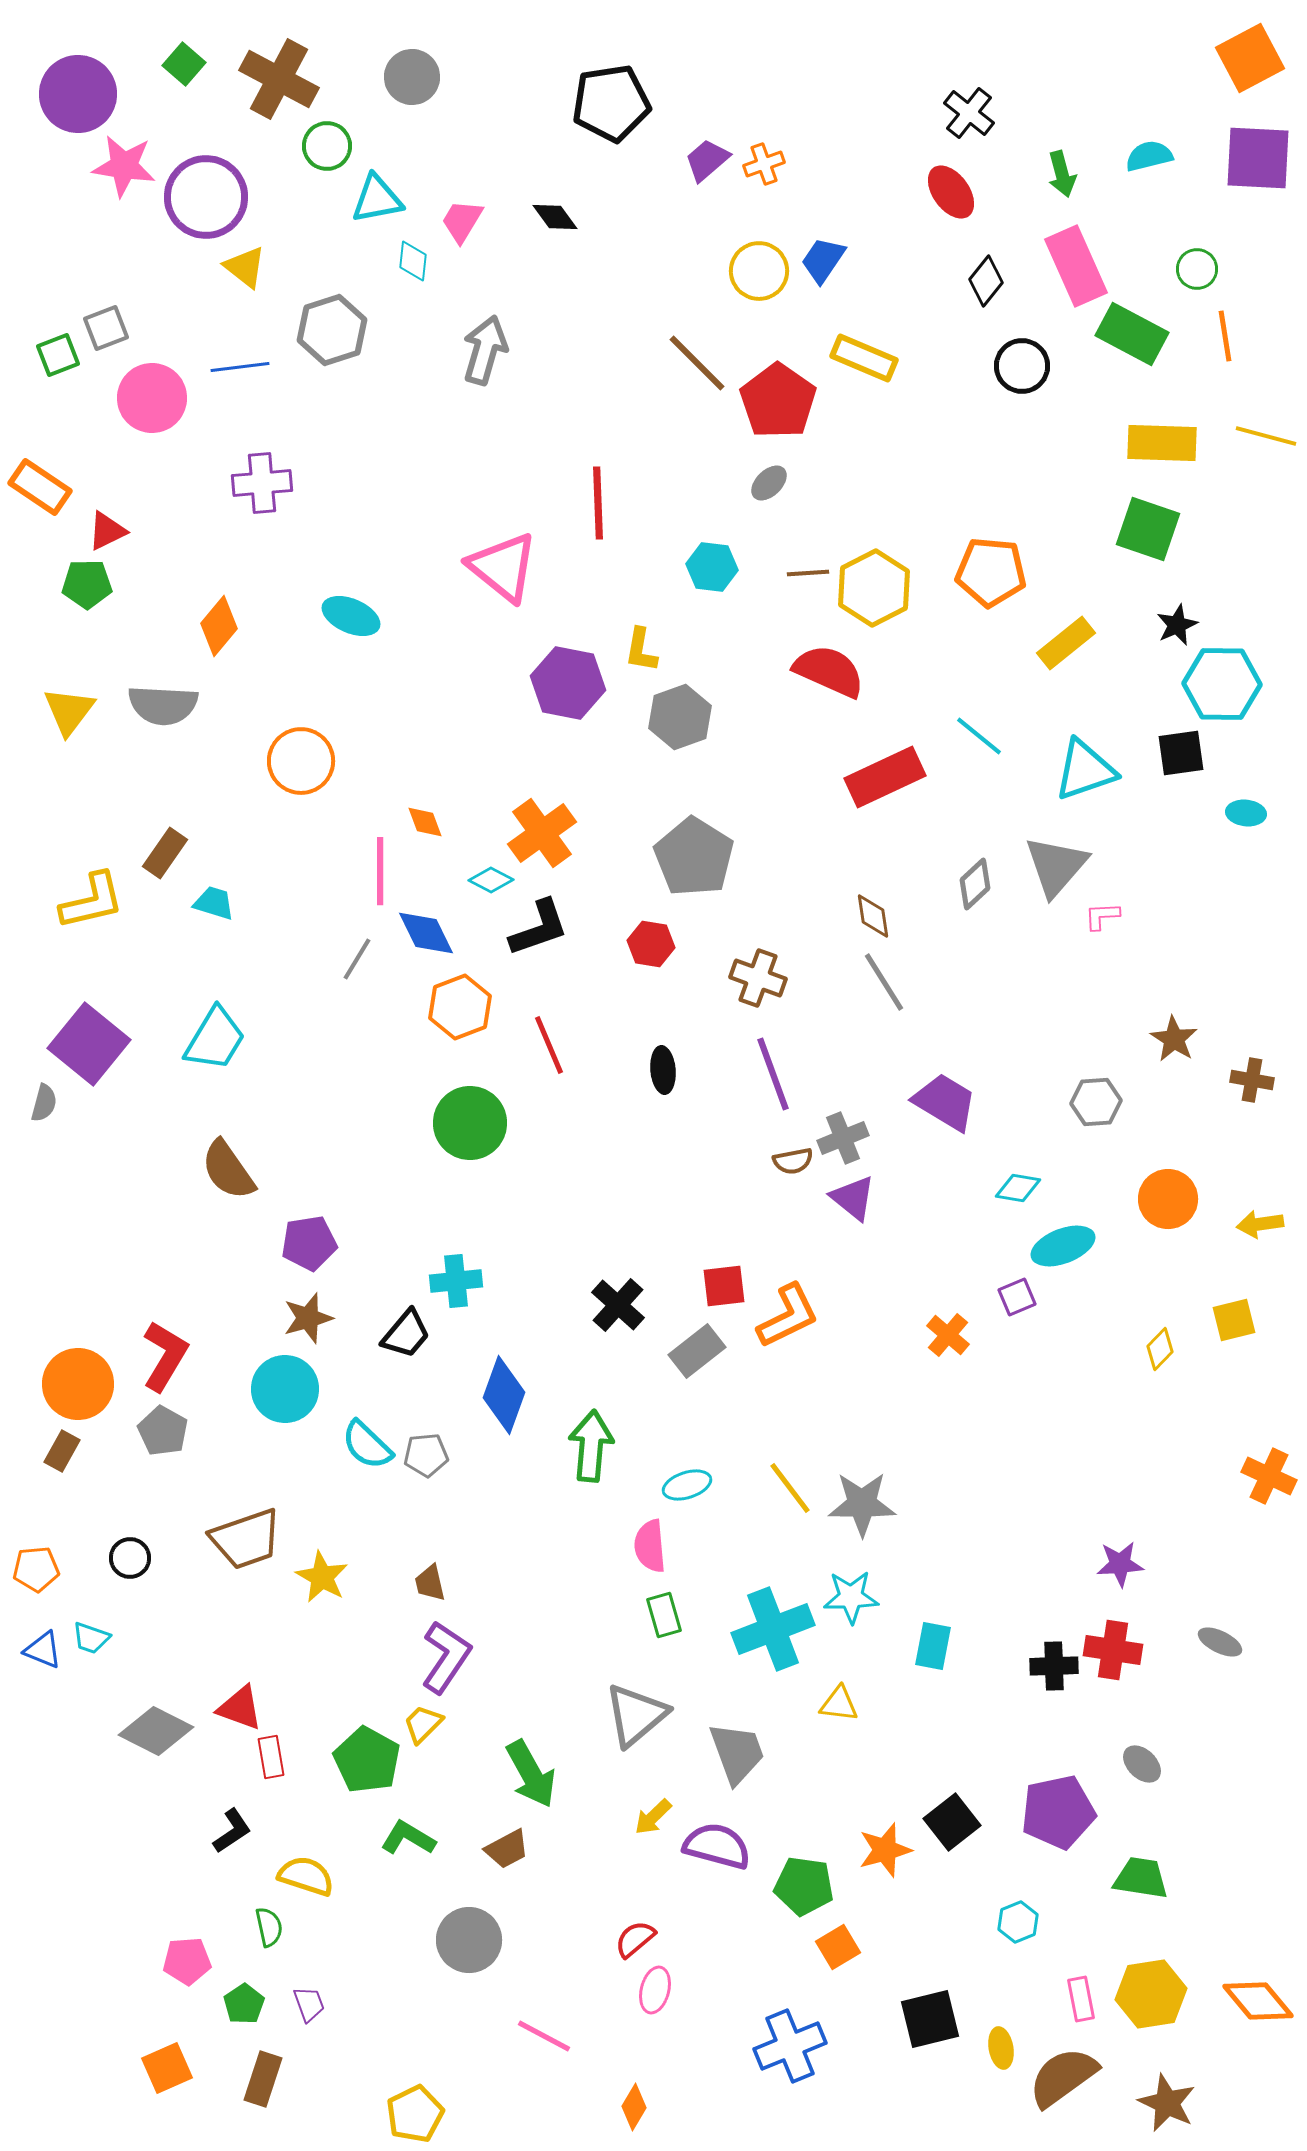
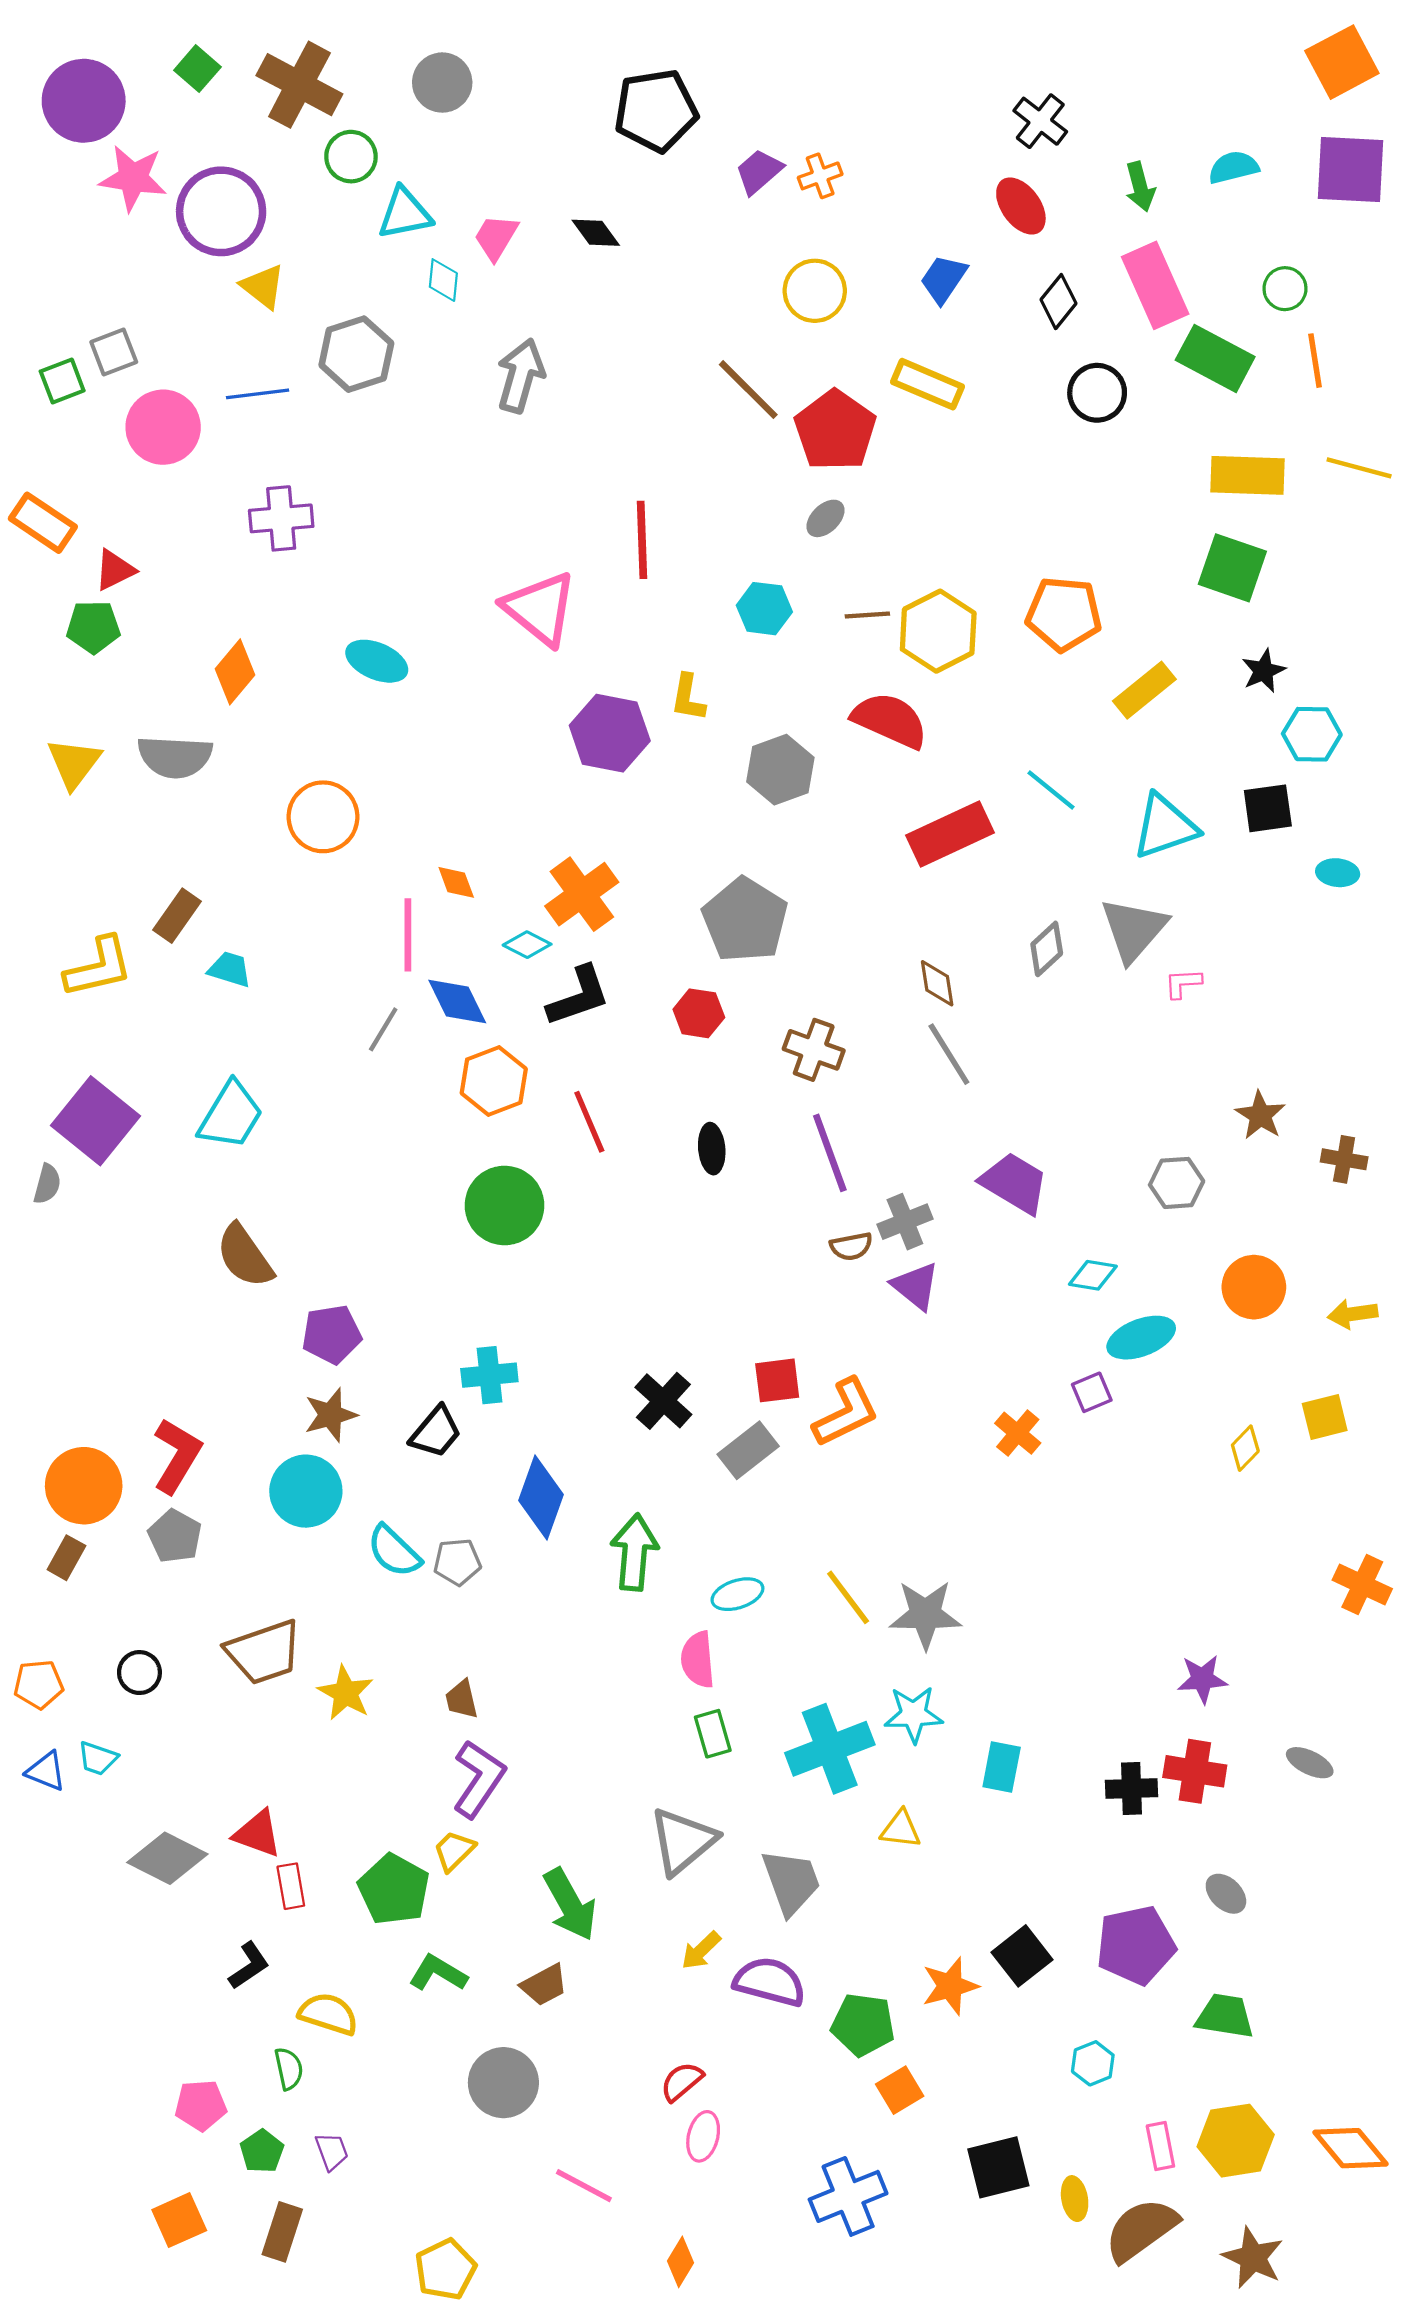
blue trapezoid: (823, 260) -> (944, 279), moved
cyan hexagon: (1222, 684) -> (1312, 734), size x0.7
gray hexagon: (680, 717) -> (780, 770), moved

